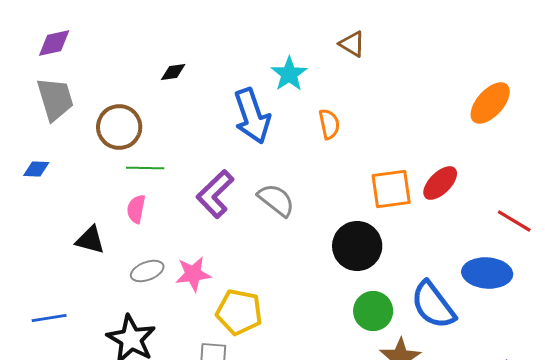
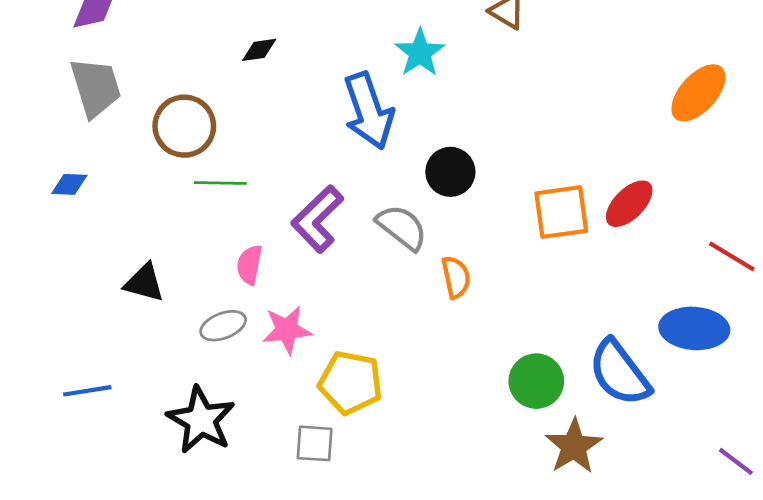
orange semicircle: (329, 124) -> (456, 277), moved
pink semicircle: (136, 209) -> (249, 265), moved
black circle: (357, 246) -> (450, 172), moved, size x0.7

